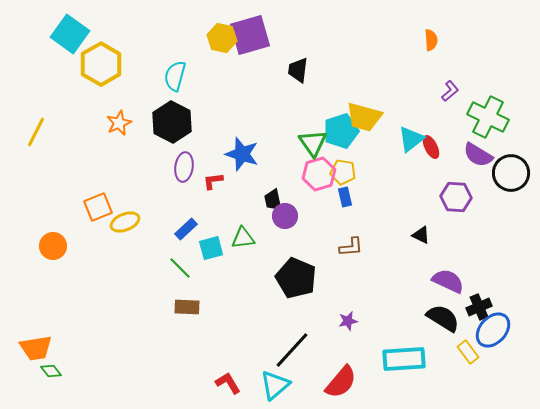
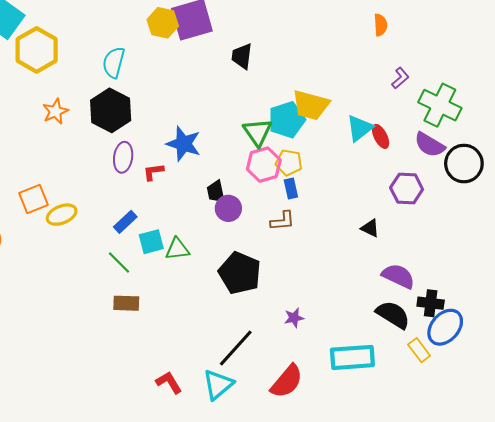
green triangle: (243, 238) -> (177, 249), moved
brown L-shape: (351, 247) -> (283, 221), moved
black cross: (479, 307) -> (431, 303), turned 30

